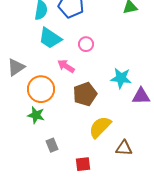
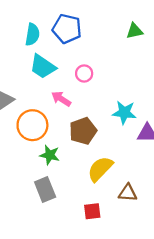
green star: (36, 115) -> (50, 155), moved
gray rectangle: (52, 145) -> (45, 189), size x1.5
red square: (83, 164) -> (92, 211), moved

